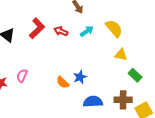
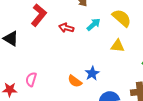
red L-shape: (37, 28) -> (39, 15), moved
yellow triangle: (121, 55) -> (118, 46), moved

